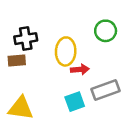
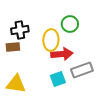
green circle: (106, 31) -> (70, 24), moved
red arrow: (80, 69) -> (62, 54), size x1.5

